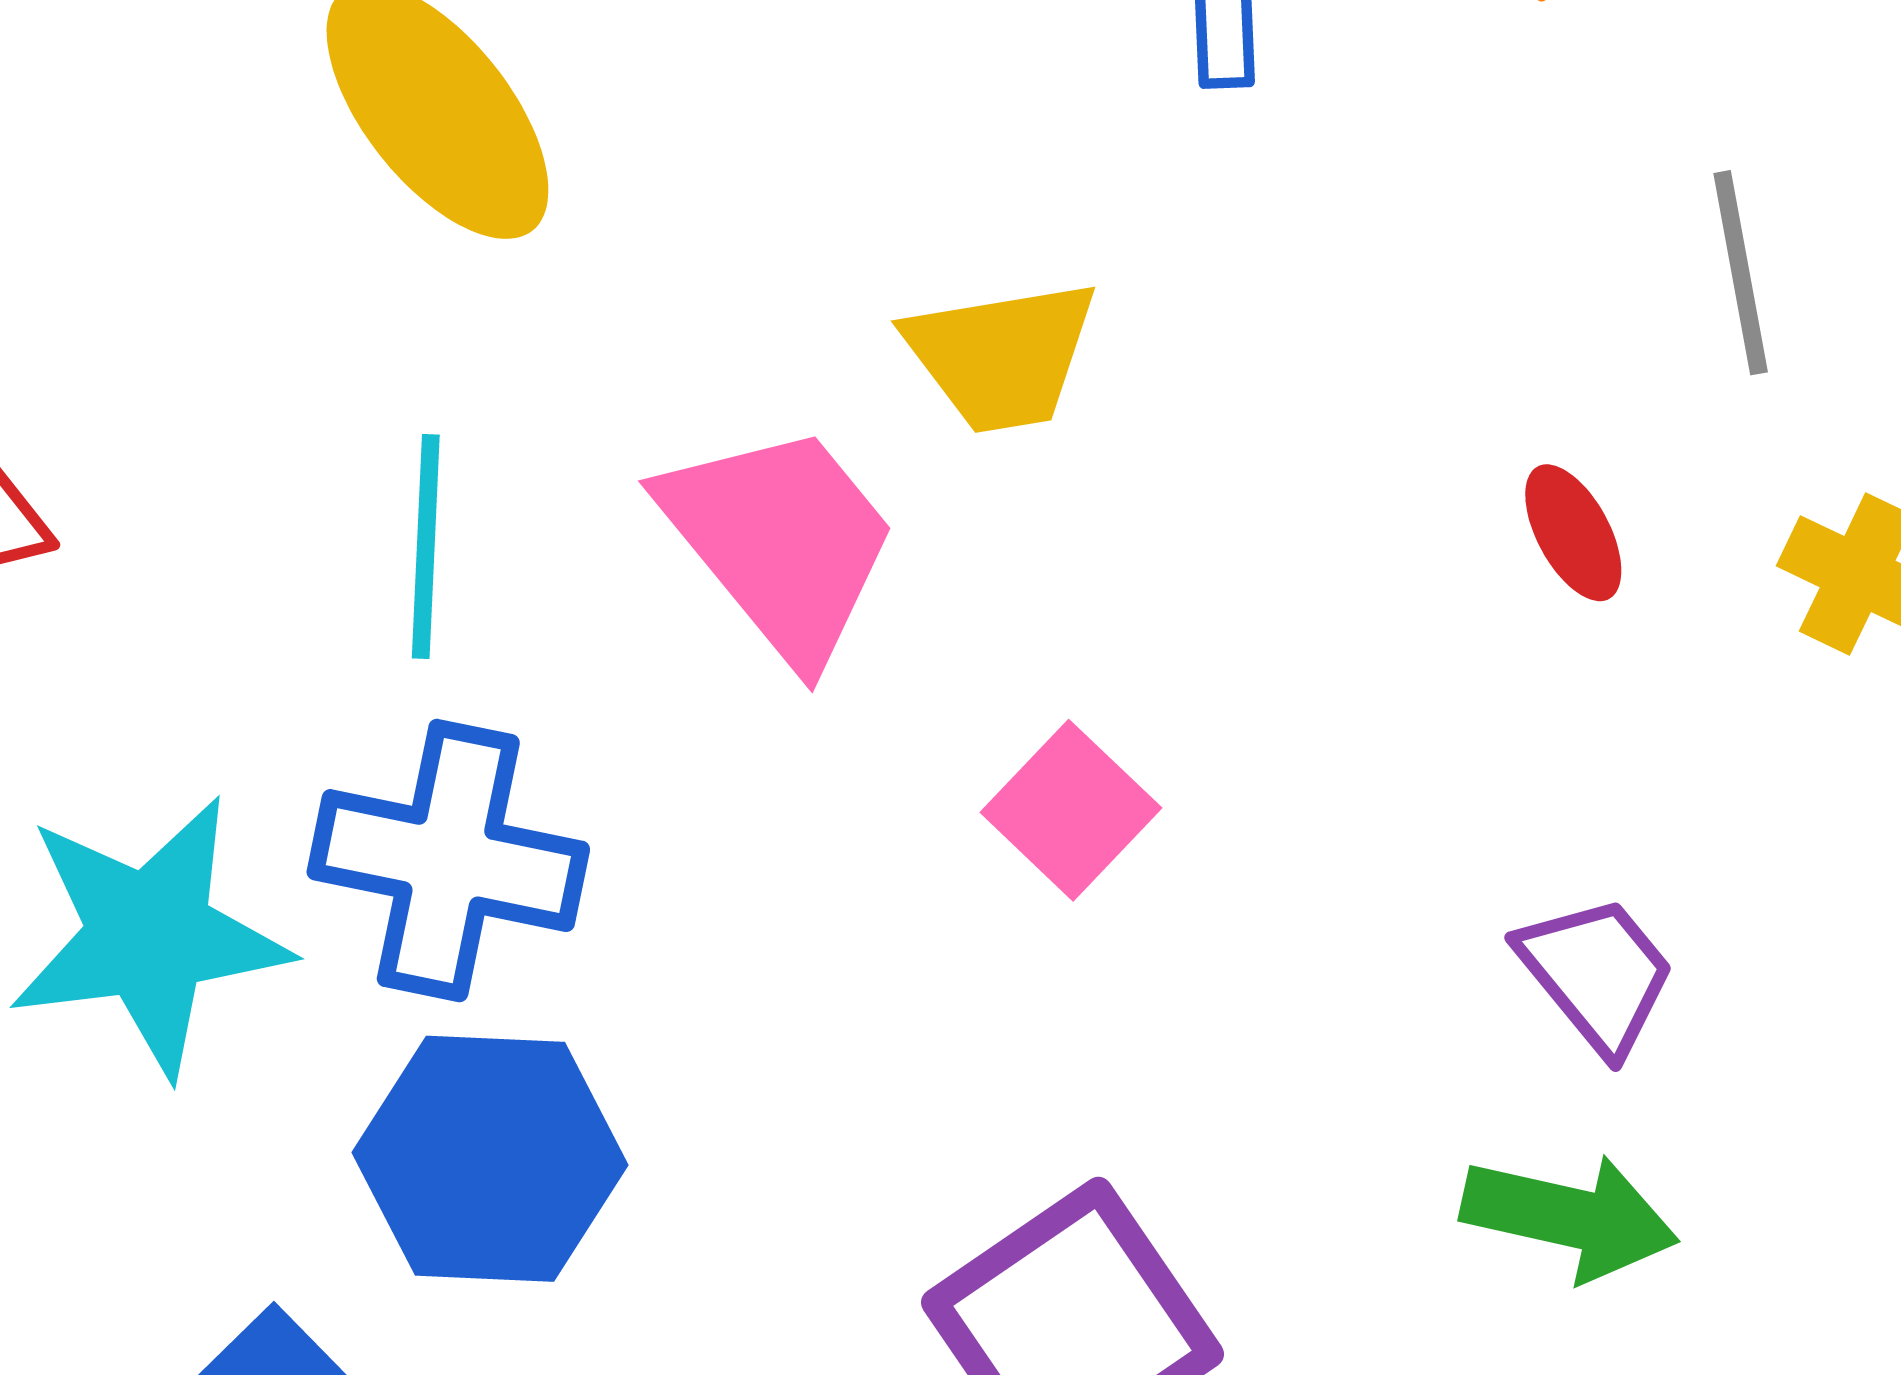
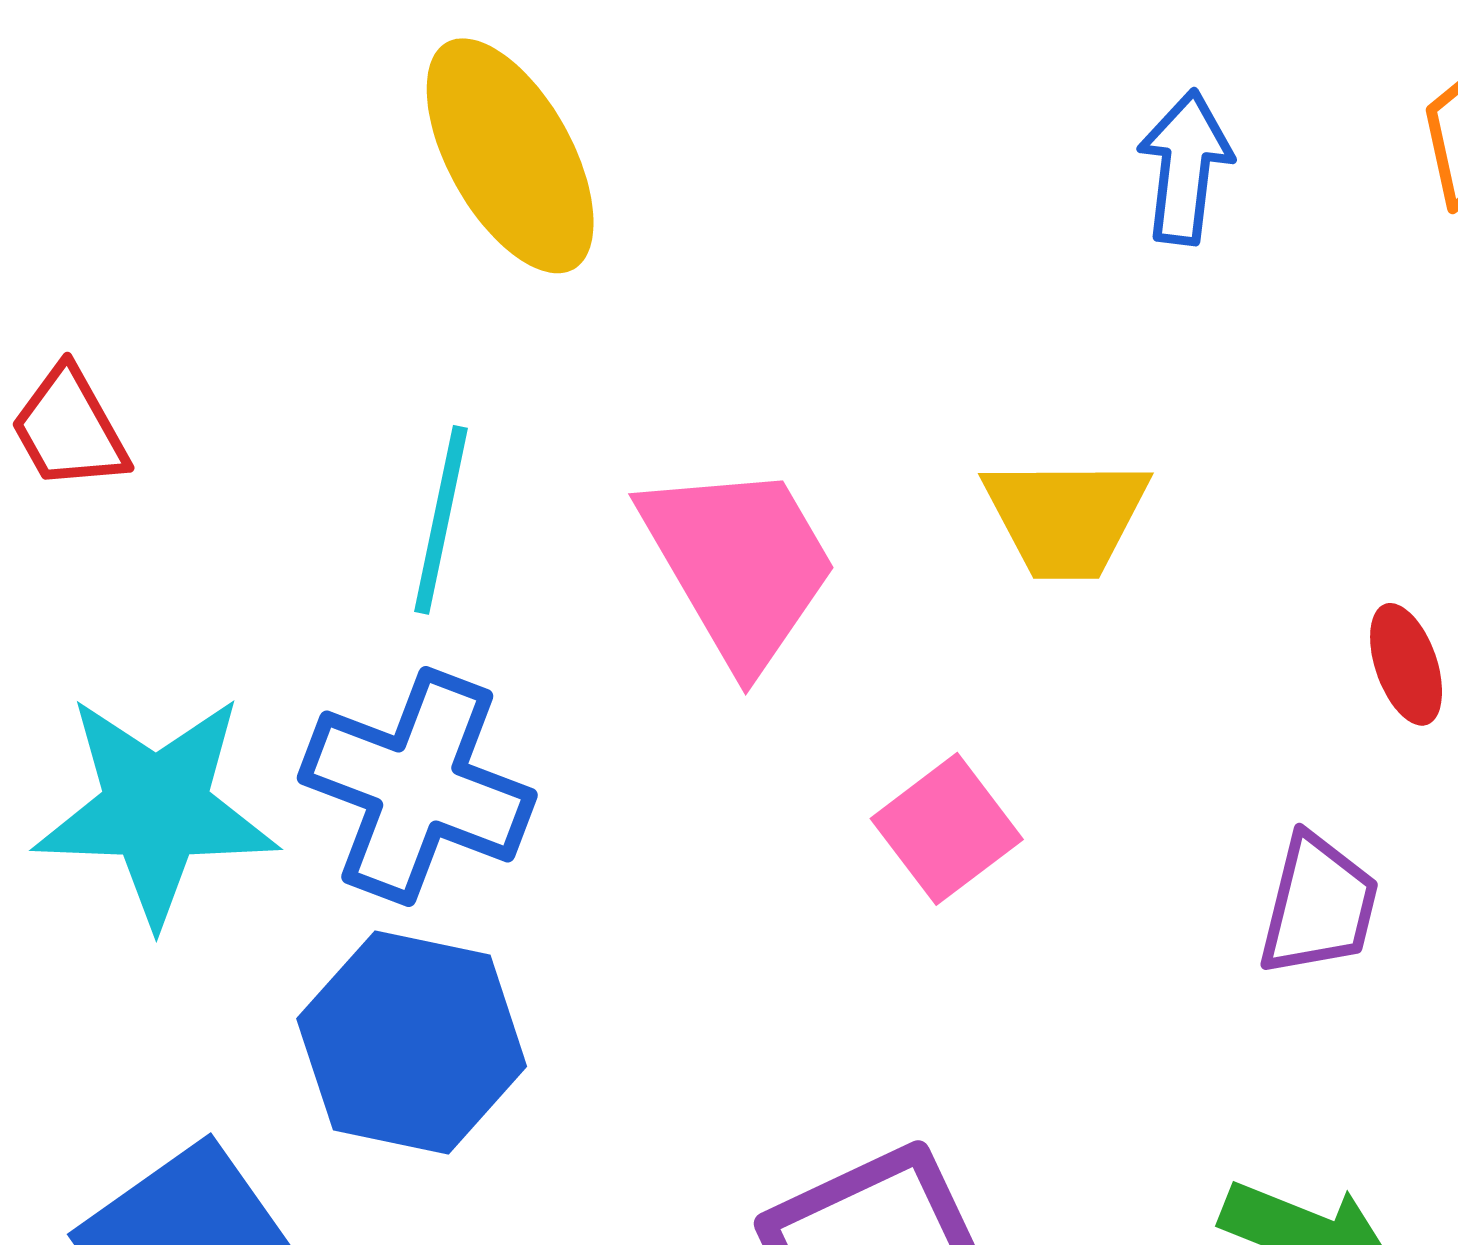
yellow trapezoid: (1001, 356) -> (1066, 518), moved
purple trapezoid: (1597, 974) -> (1319, 905), moved, turned 44

